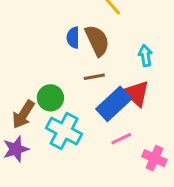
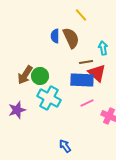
brown line: (94, 77) -> (86, 62), moved
blue rectangle: (114, 104) -> (82, 80), turned 45
brown arrow: (23, 114) -> (25, 75), moved

